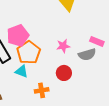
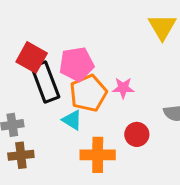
pink star: (63, 46) -> (123, 88), moved
orange cross: (42, 90) -> (98, 155), size x1.5

